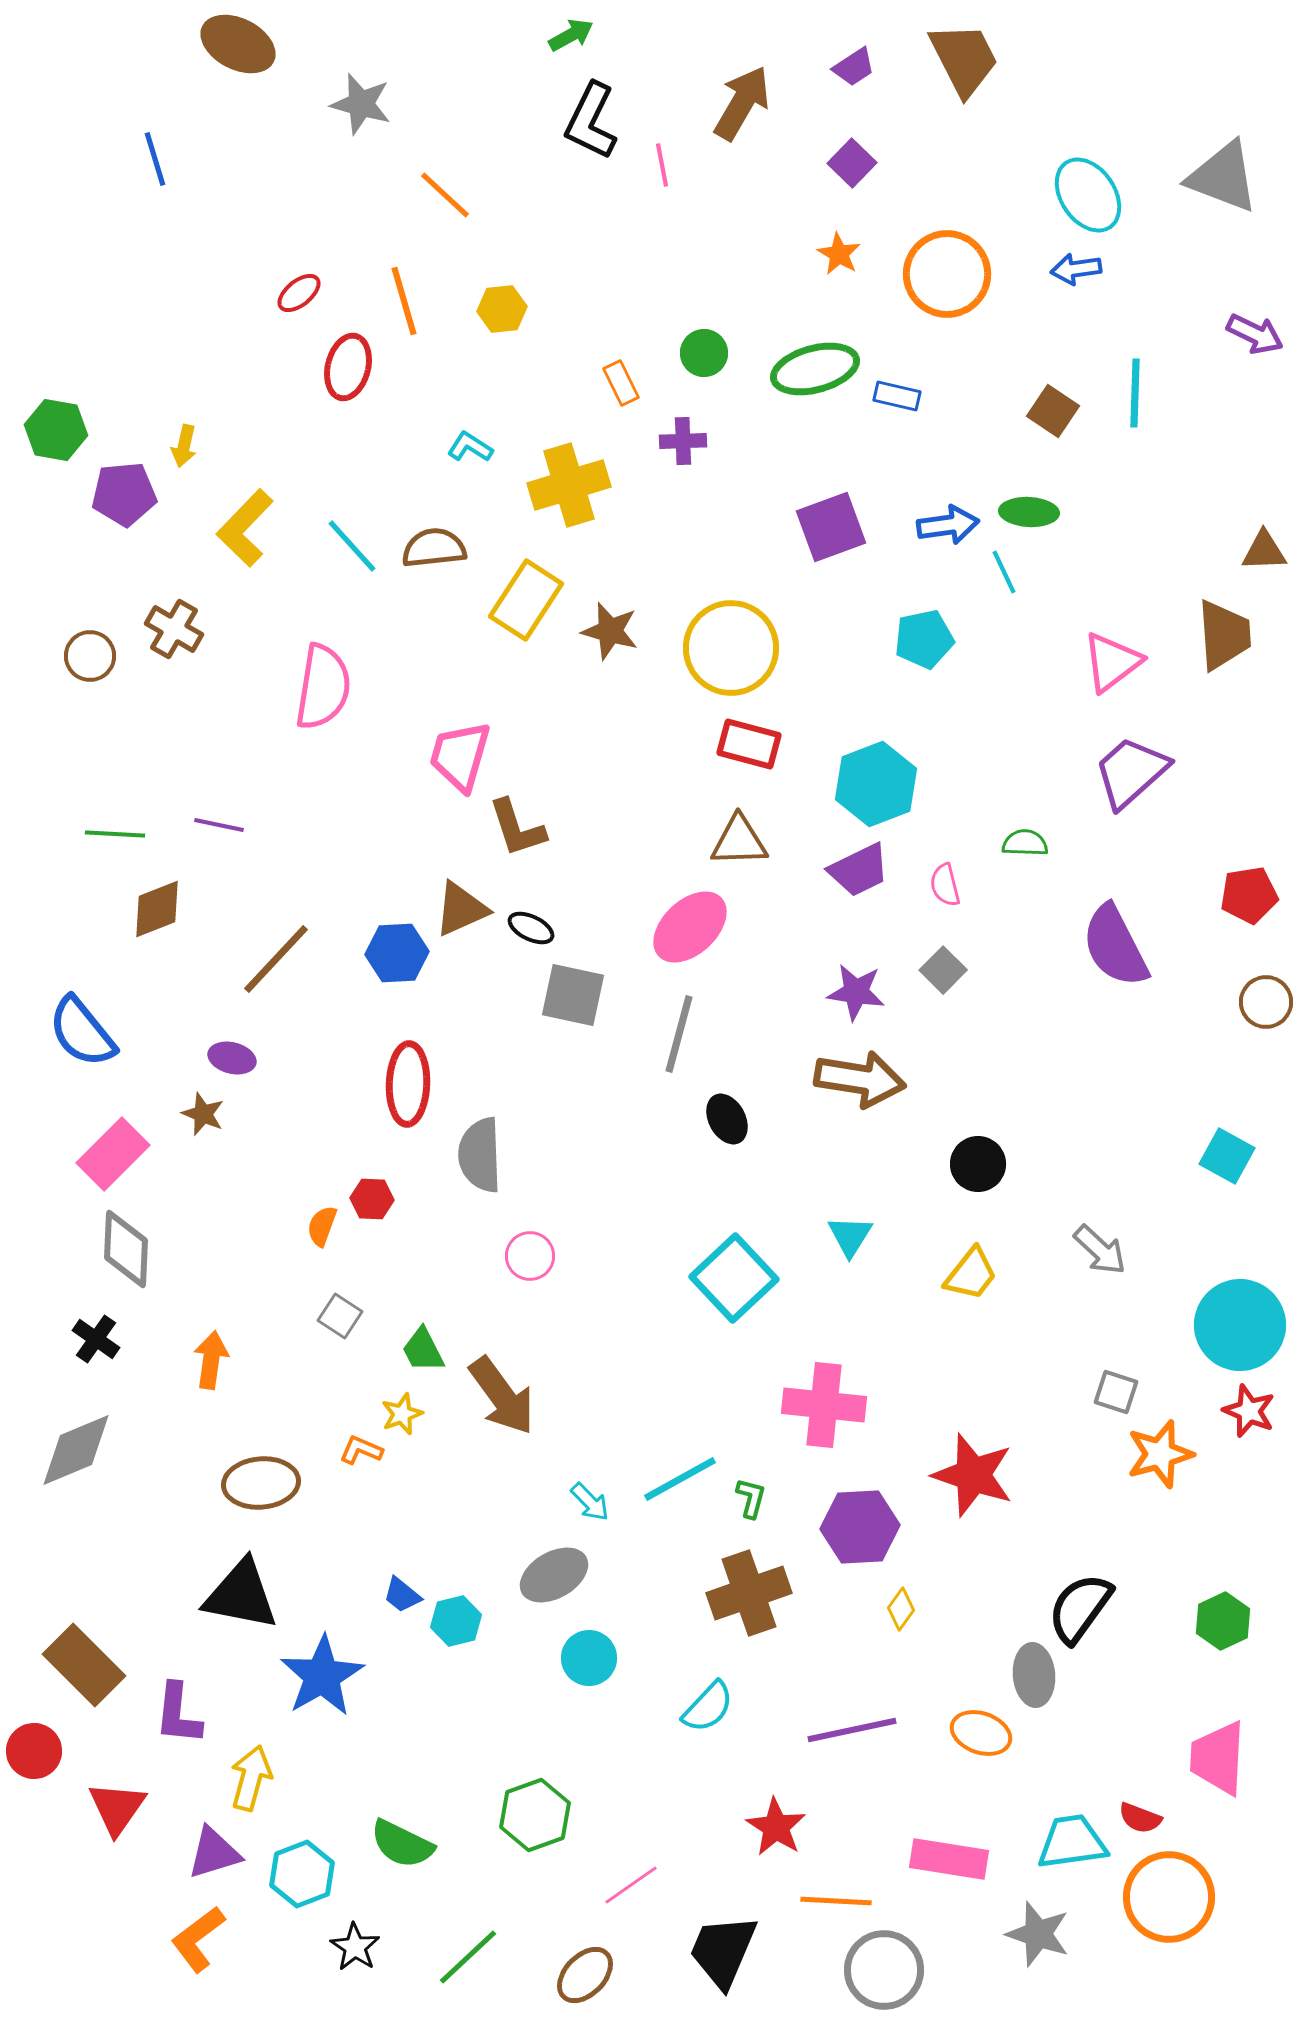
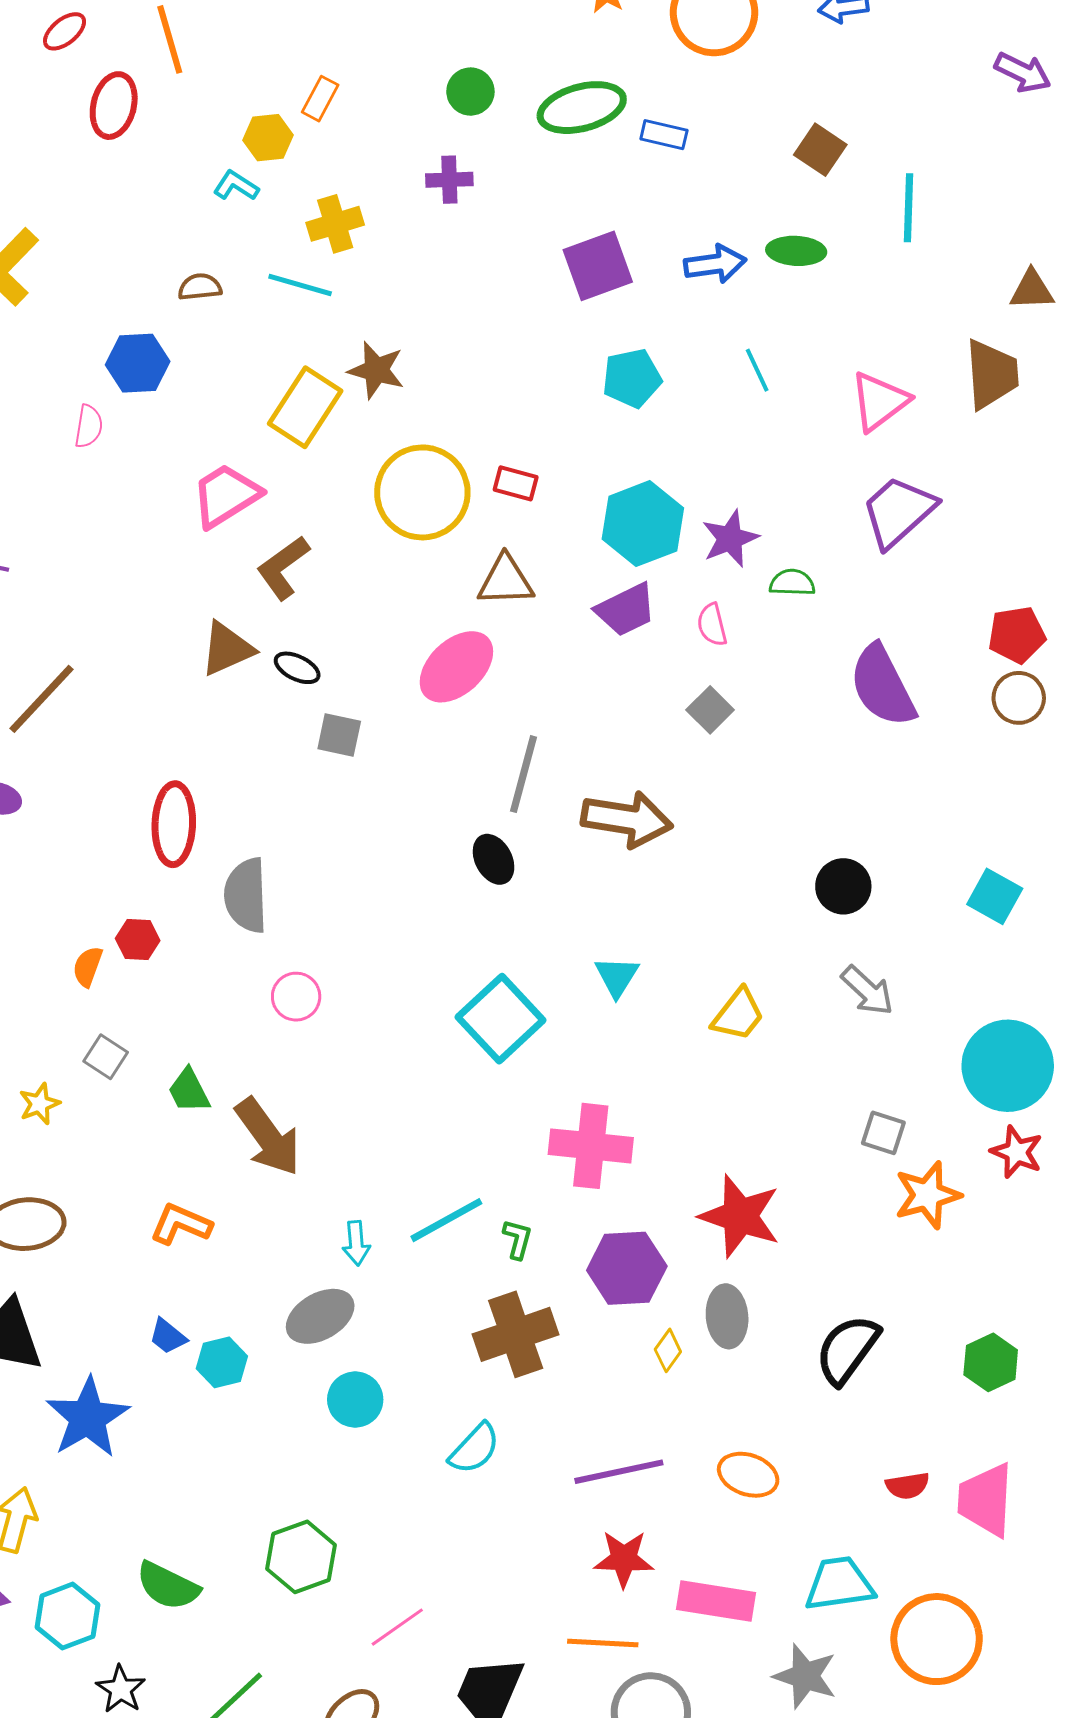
yellow hexagon: (502, 309) -> (268, 138), moved
orange rectangle: (621, 383) -> (320, 99), moved, turned 54
cyan line: (1135, 393) -> (908, 208), moved
yellow cross: (569, 485) -> (335, 224), size x0.7
cyan line: (352, 546) -> (300, 285), moved, turned -32
brown semicircle: (434, 548) -> (200, 287), size x0.7
cyan line: (1004, 572) -> (757, 370), moved
yellow rectangle: (526, 600) -> (305, 407), moved
cyan pentagon: (924, 639) -> (632, 378), moved
yellow circle: (731, 648) -> (422, 492), moved
pink semicircle: (323, 687) -> (89, 426), size x0.5
red rectangle: (749, 744) -> (516, 483), size x0.7
pink trapezoid: (460, 756) -> (226, 495), turned 42
brown L-shape: (517, 828) -> (283, 568), turned 72
blue hexagon: (397, 953) -> (138, 363), moved
purple star: (856, 992) -> (730, 539), moved, turned -30
gray square: (573, 995) -> (339, 735), size x0.7
brown circle: (1266, 1002) -> (1019, 698), moved
gray line: (679, 1034) -> (524, 774), moved
black circle: (978, 1164) -> (843, 886), moved
yellow star: (402, 1414) -> (39, 1104), moved
orange L-shape: (361, 1450) -> (181, 1224), moved, size x1.4
cyan arrow: (590, 1502) -> (356, 1243), turned 39
gray ellipse: (1034, 1675) -> (727, 1316), moved
red semicircle: (1140, 1818) -> (907, 1486), moved, turned -30
red star: (776, 1827) -> (624, 1559), moved, turned -30

